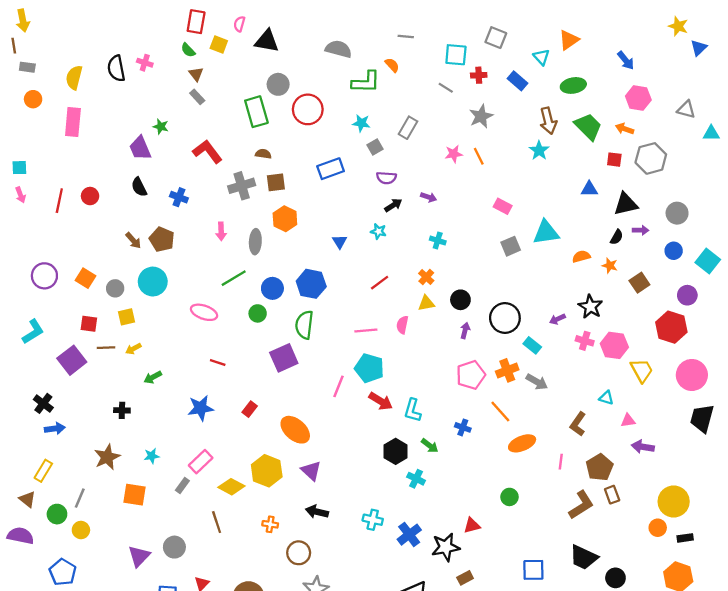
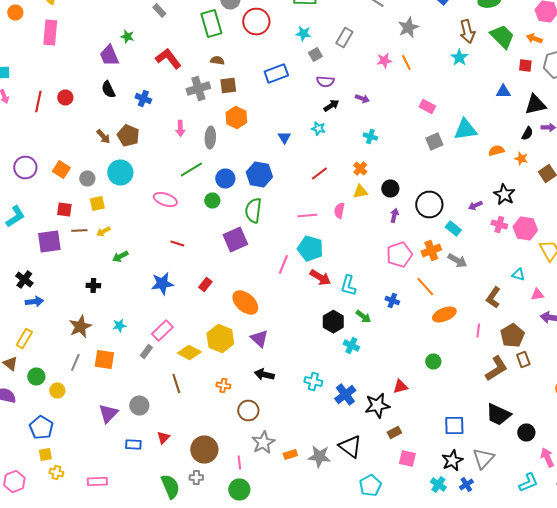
purple square: (72, 360) -> (49, 242), turned 30
gray line: (80, 498) -> (75, 362), moved

